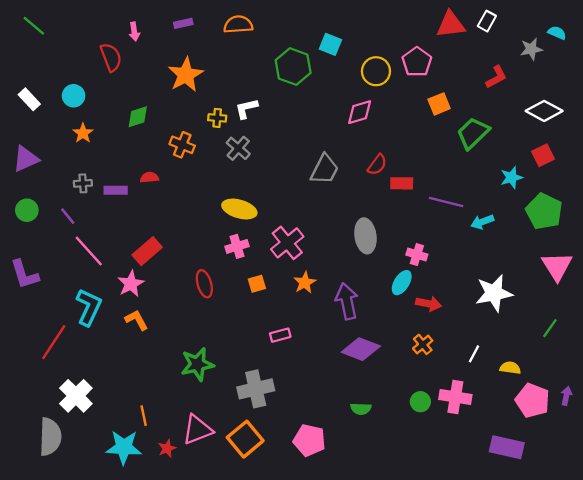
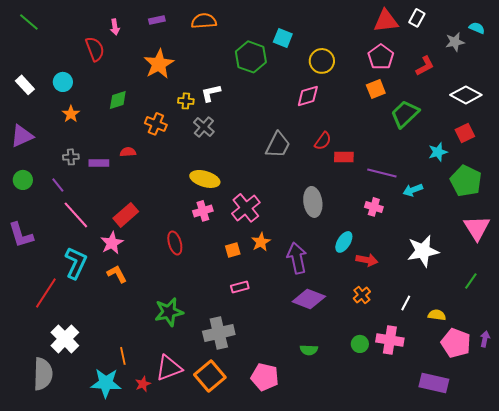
pink pentagon: (417, 62) -> (381, 57), moved
pink cross: (417, 255) -> (374, 207), moved
orange square: (257, 284) -> (233, 250), moved

